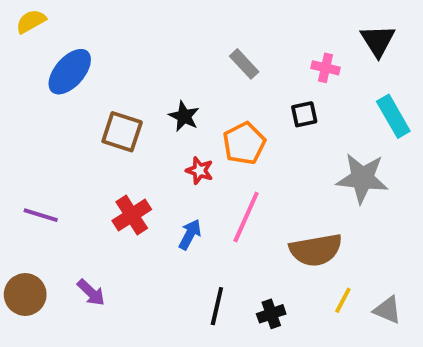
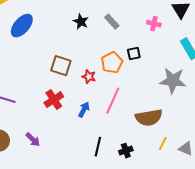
black square: (304, 114) -> (134, 54), moved
black star: (184, 116) -> (81, 22), moved
brown square: (122, 132) -> (61, 66), moved

